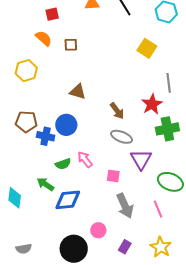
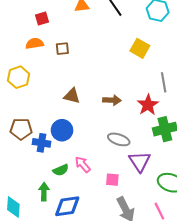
orange semicircle: (44, 38) -> (35, 43), turned -48
brown arrow: (117, 111) -> (112, 100), moved, turned -48
green arrow: (45, 184) -> (44, 192), turned 60

